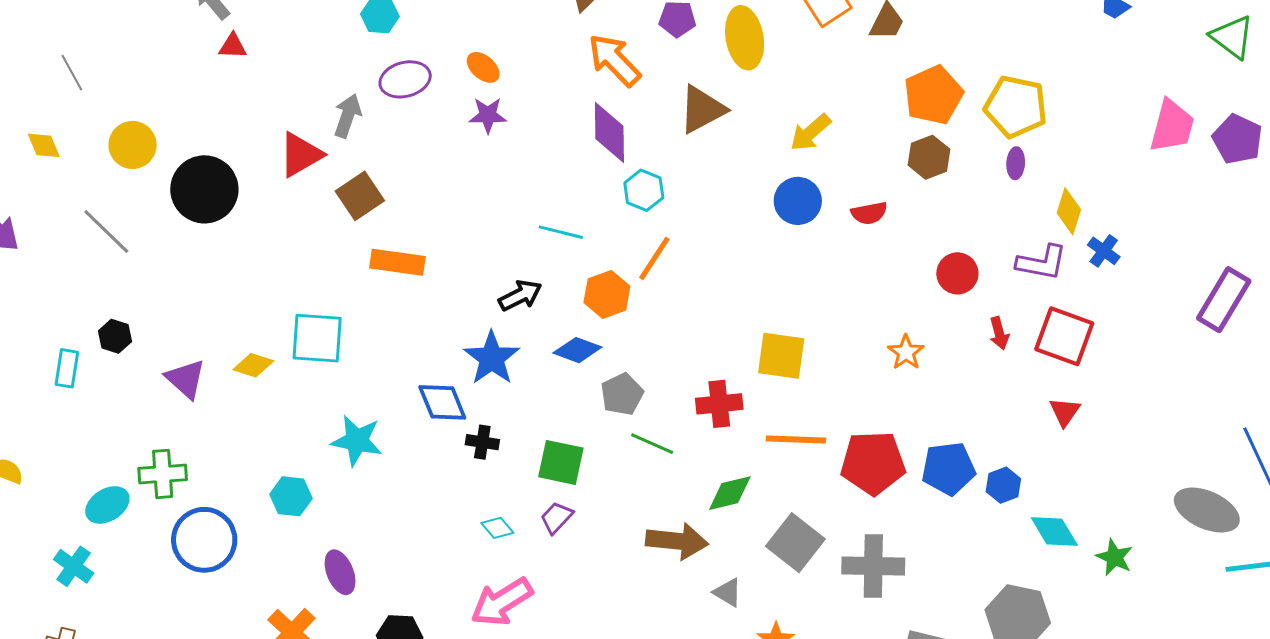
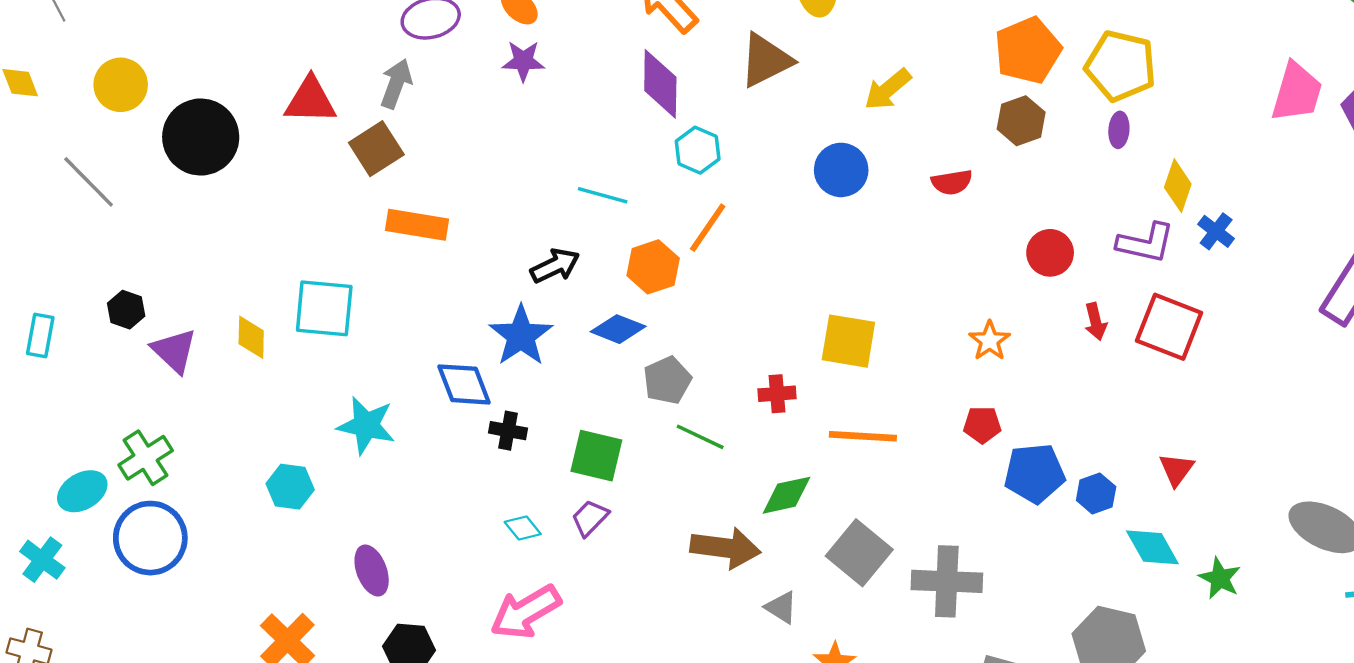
gray arrow: (348, 116) -> (396, 84), moved
red triangle: (301, 155) -> (310, 100), turned 30
blue circle: (798, 201) -> (841, 170), moved
black hexagon: (115, 336) -> (126, 310), moved
yellow diamond: (253, 365) -> (251, 337), turned 72
red cross: (719, 404) -> (777, 394), size x0.7
red triangle: (1065, 412) -> (1176, 469), moved
red pentagon: (873, 463) -> (982, 425), moved, size x0.5
green cross: (163, 474) -> (146, 458), turned -30
blue circle: (204, 540) -> (150, 538), moved
purple ellipse: (340, 572) -> (372, 571), moved

